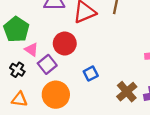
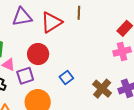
purple square: (47, 64) -> (25, 76), turned 30

